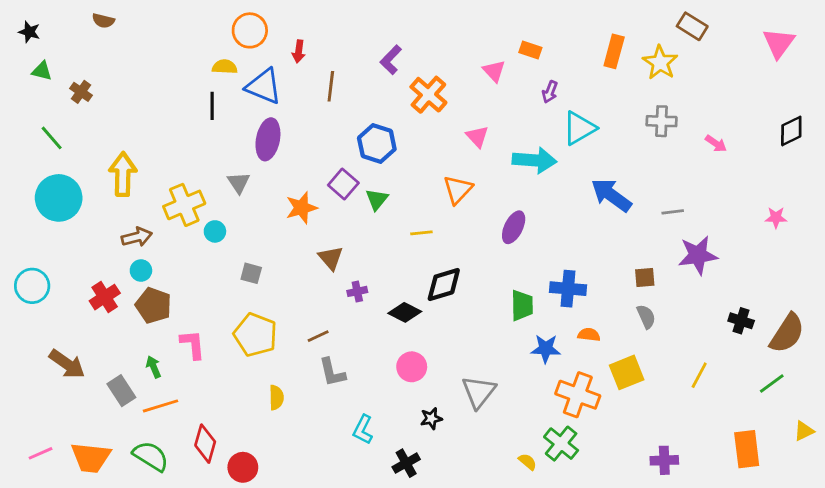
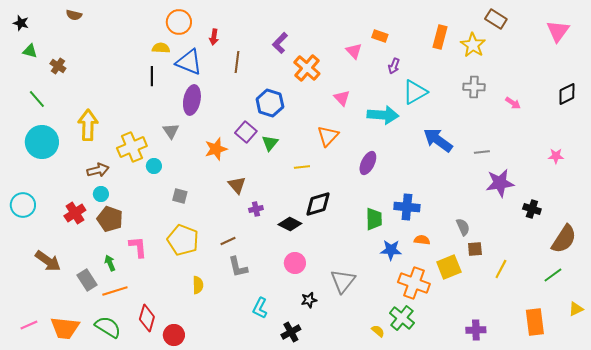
brown square: (645, 277) -> (475, 249), moved
black cross: (741, 321) -> (532, 209), moved

